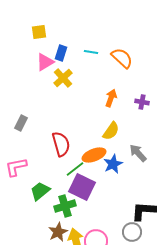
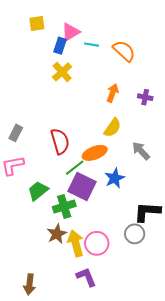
pink triangle: (45, 62) -> (70, 32), moved
gray rectangle: (21, 123) -> (16, 133), moved
blue star: (113, 164) -> (115, 178), moved

